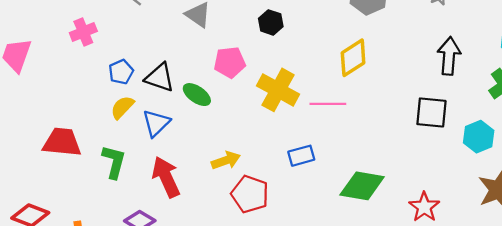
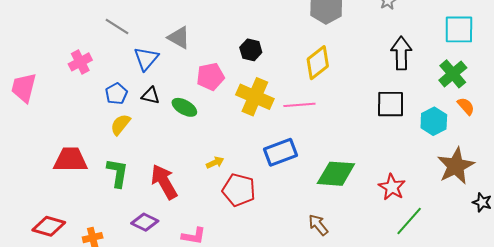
black hexagon: (271, 22) -> (251, 50), moved
black triangle: (160, 78) -> (151, 95), size x0.7
blue triangle: (156, 123) -> (146, 59), moved
blue rectangle: (301, 156) -> (280, 152), size x1.4
yellow arrow: (226, 160) -> (215, 162), size x0.7

